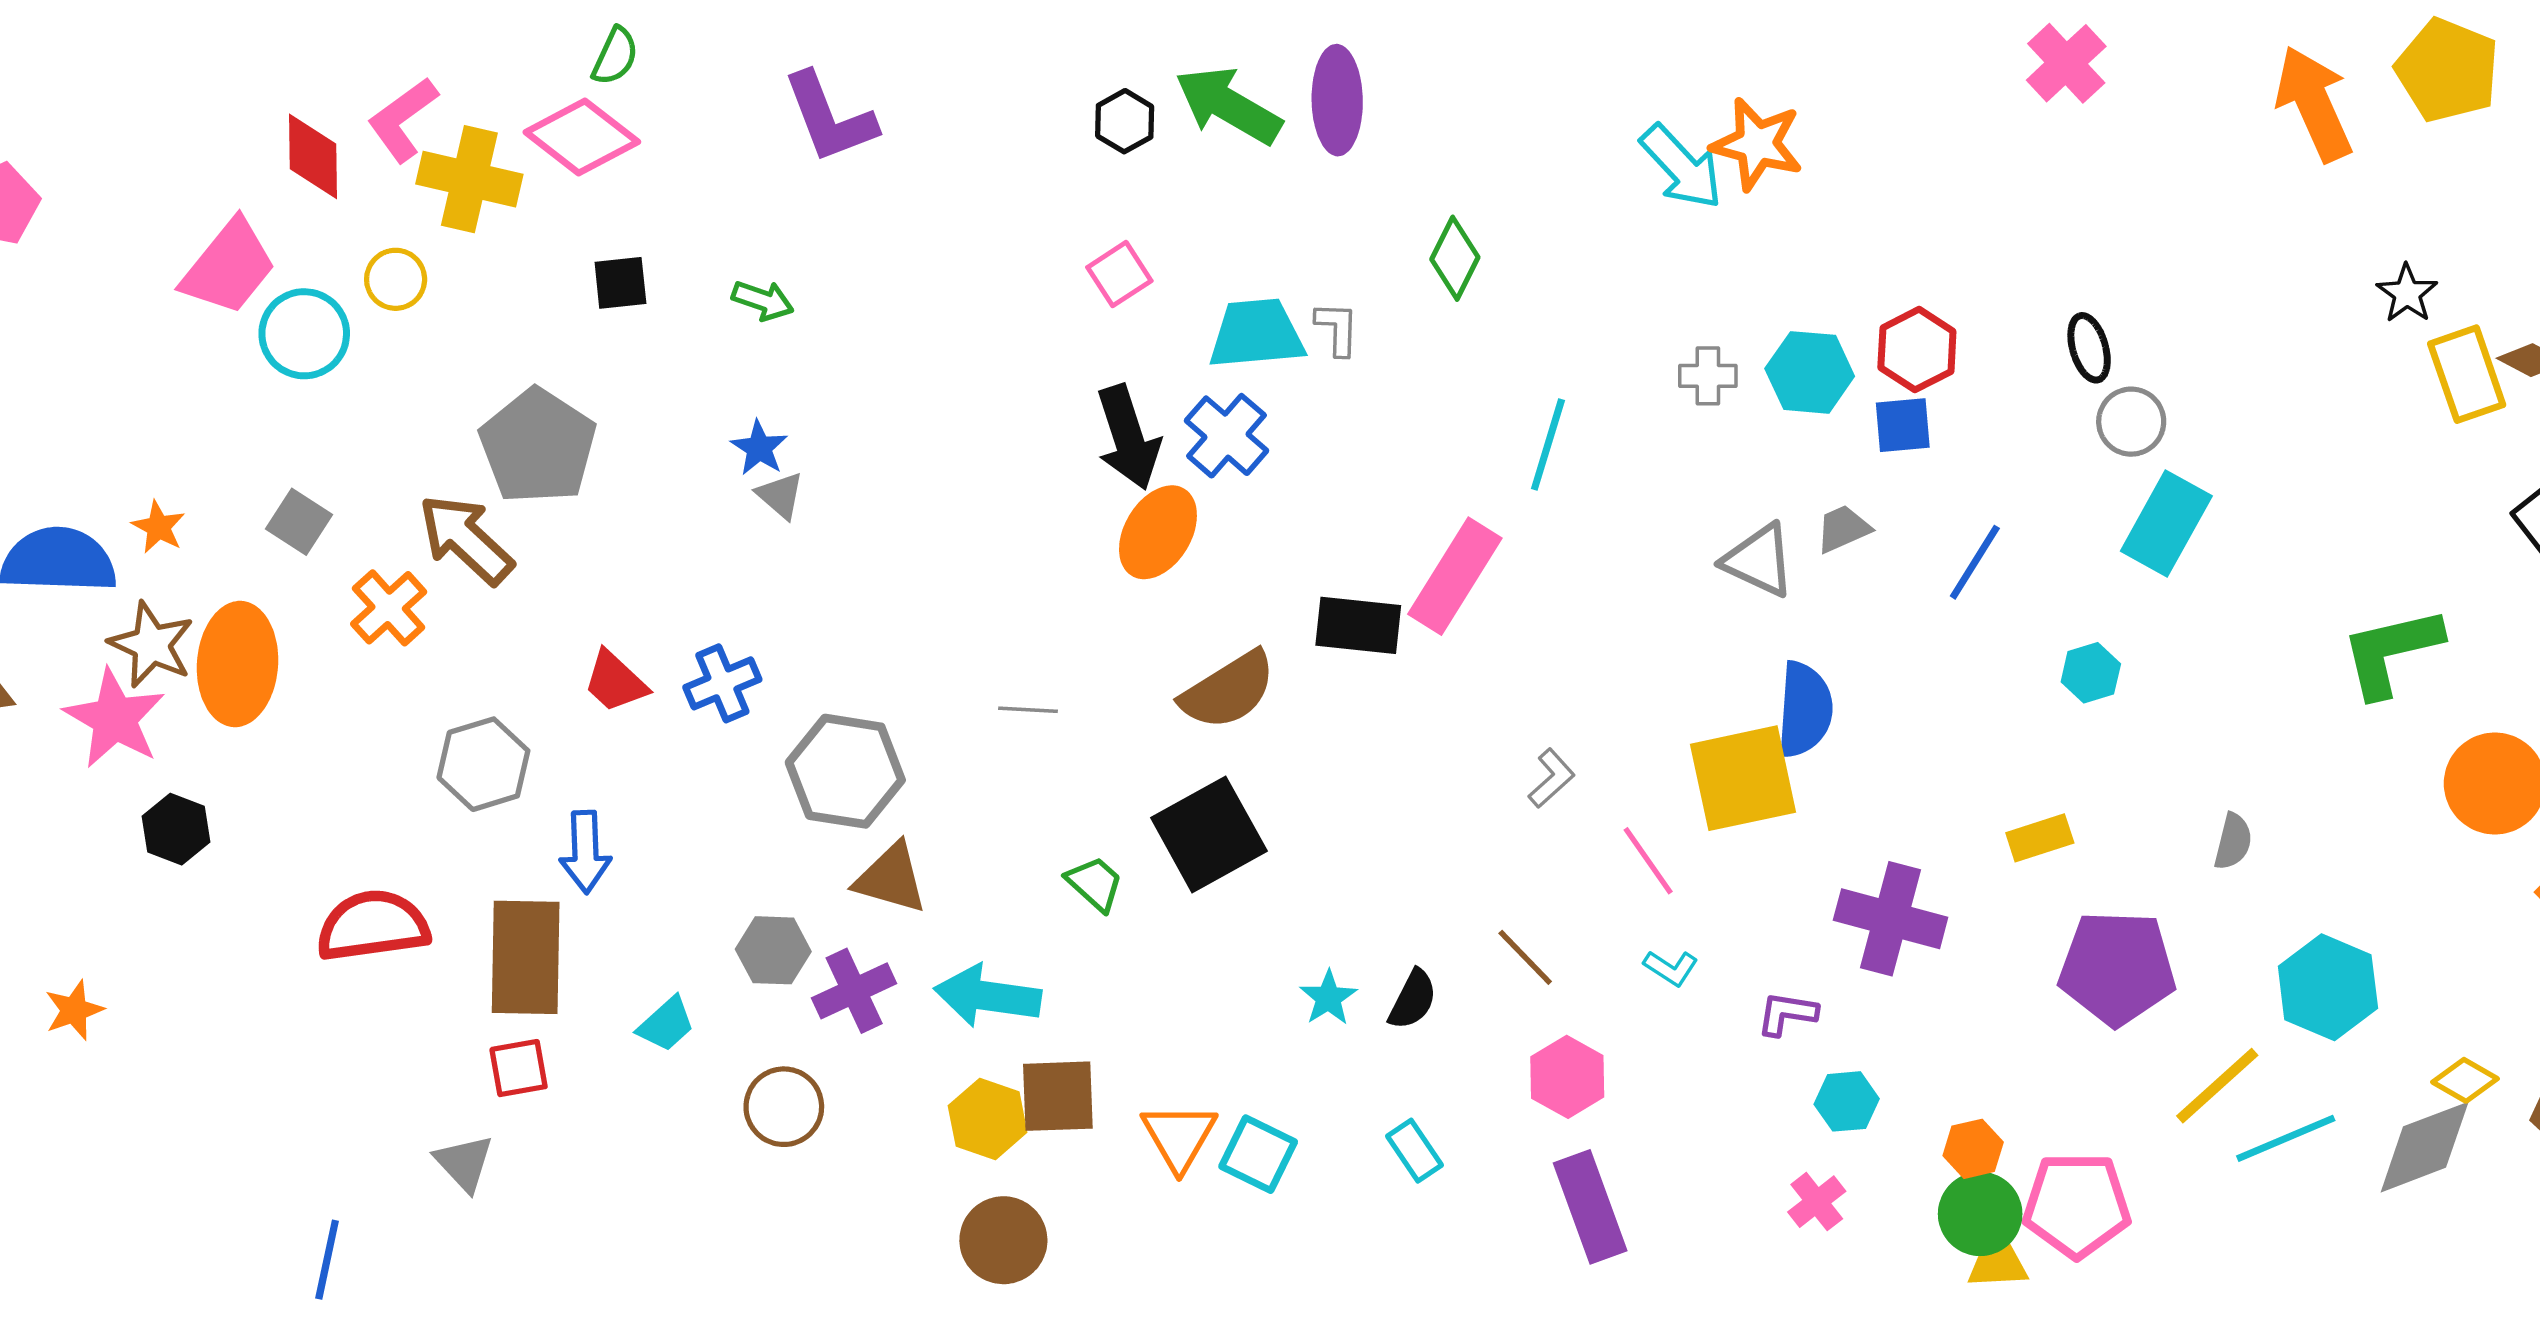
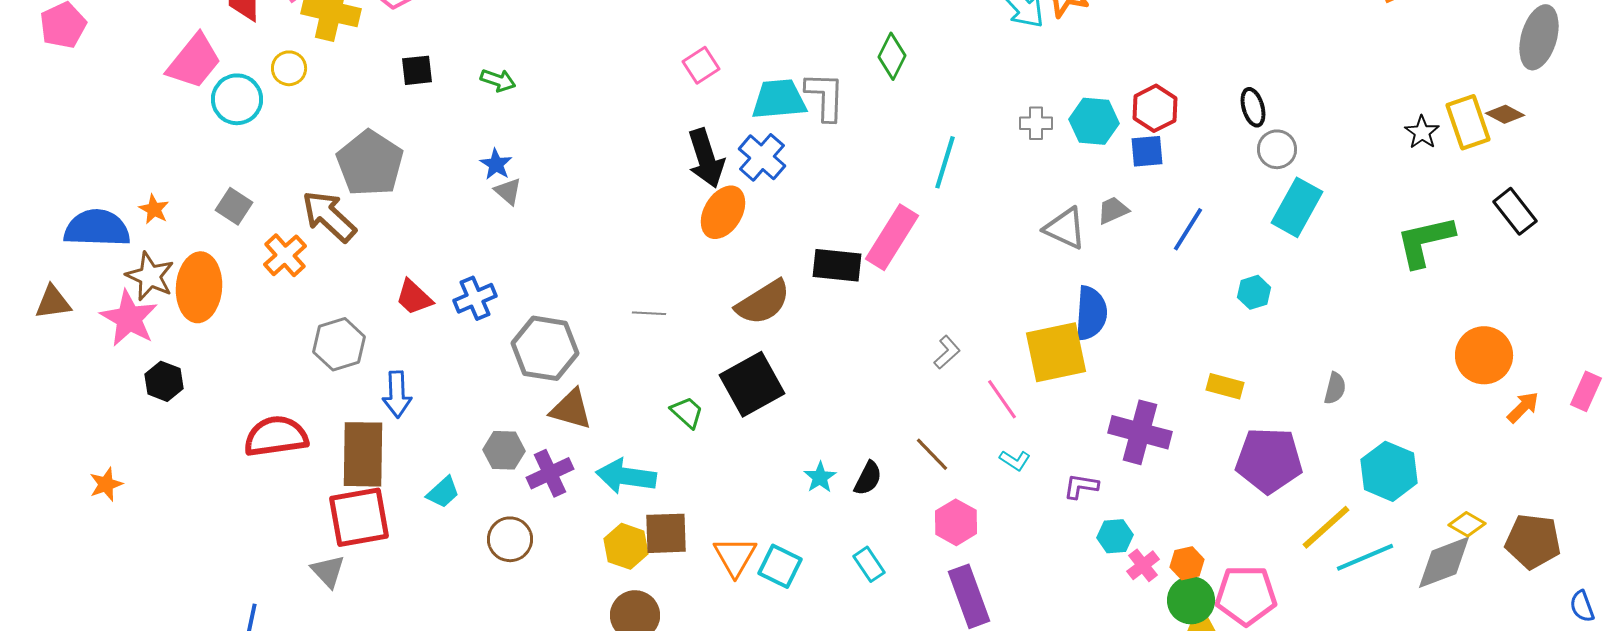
black star: (2407, 293) -> (1422, 132), moved
gray L-shape: (1337, 328) -> (825, 96), size x1.6
green L-shape: (2391, 652) -> (1425, 241), moved
yellow rectangle: (2040, 838) -> (1225, 386), turned 33
red square: (519, 1068) -> (359, 517), size x1.8
pink cross: (1817, 1202) -> (1143, 565), moved

